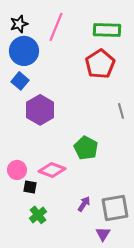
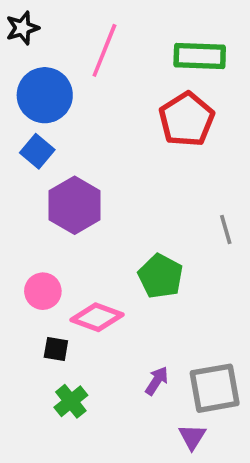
black star: (19, 24) -> (22, 28), moved
gray line: (121, 111) -> (226, 230), moved
pink circle: (17, 170) -> (43, 291), moved

